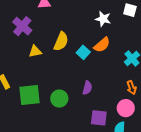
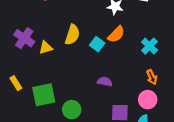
purple cross: (22, 26) -> (24, 38), moved
purple semicircle: (87, 88) -> (105, 82), turned -88
green circle: (59, 99) -> (72, 110), moved

